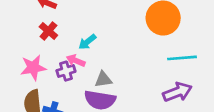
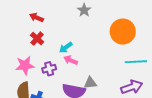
pink arrow: (76, 61) -> (71, 60), moved
gray triangle: (103, 79) -> (90, 83), moved

